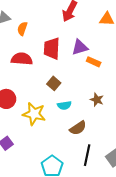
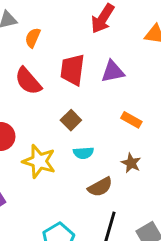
red semicircle: (22, 59) -> (28, 81), turned -140
orange rectangle: (94, 62) -> (131, 120), moved
brown star: (97, 100) -> (131, 163), moved

